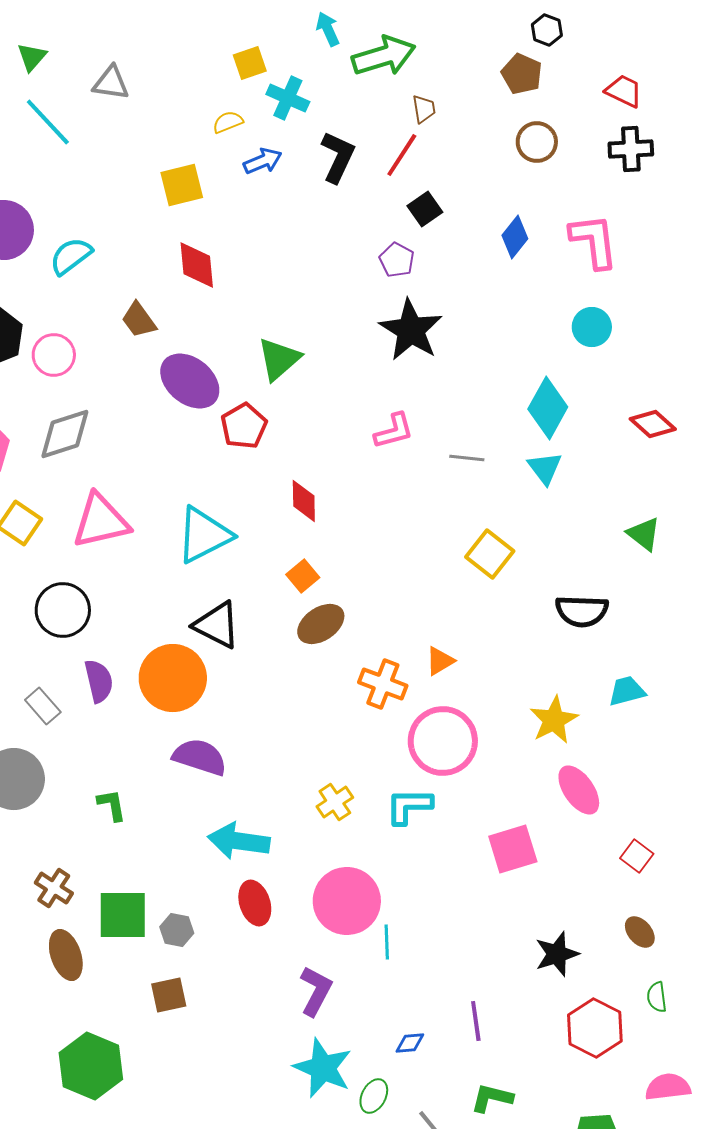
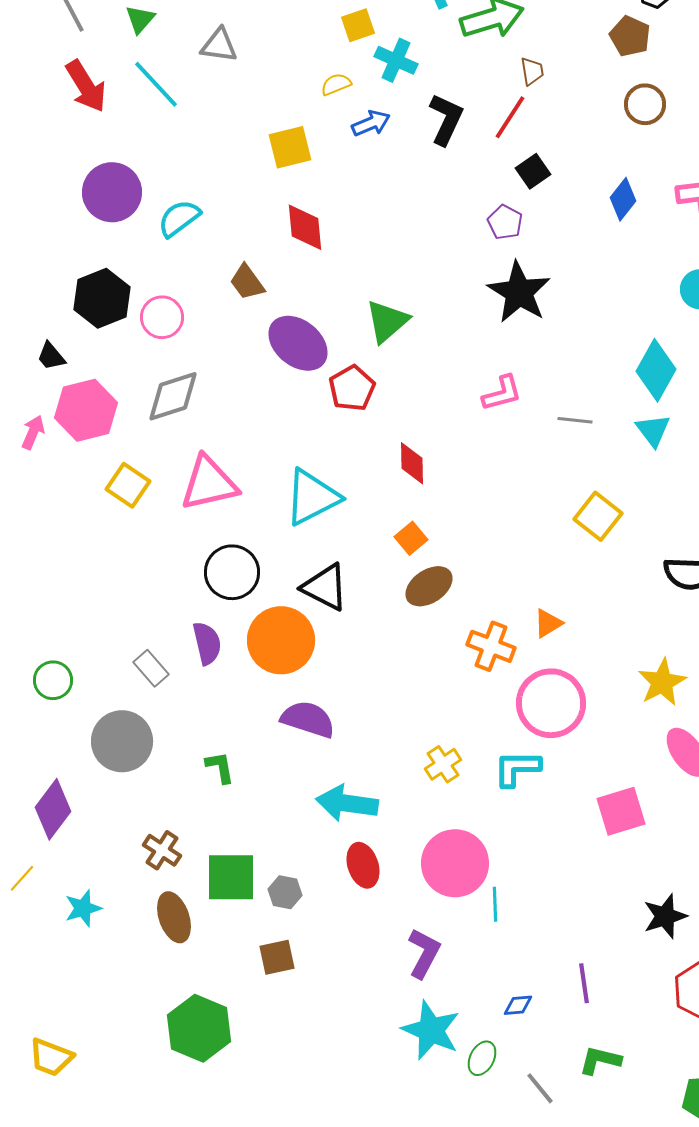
black circle: (63, 610) -> (232, 572), moved

